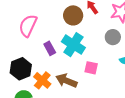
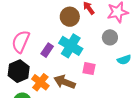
pink semicircle: (28, 26) -> (21, 42), moved
purple rectangle: (50, 48) -> (47, 50), turned 64

